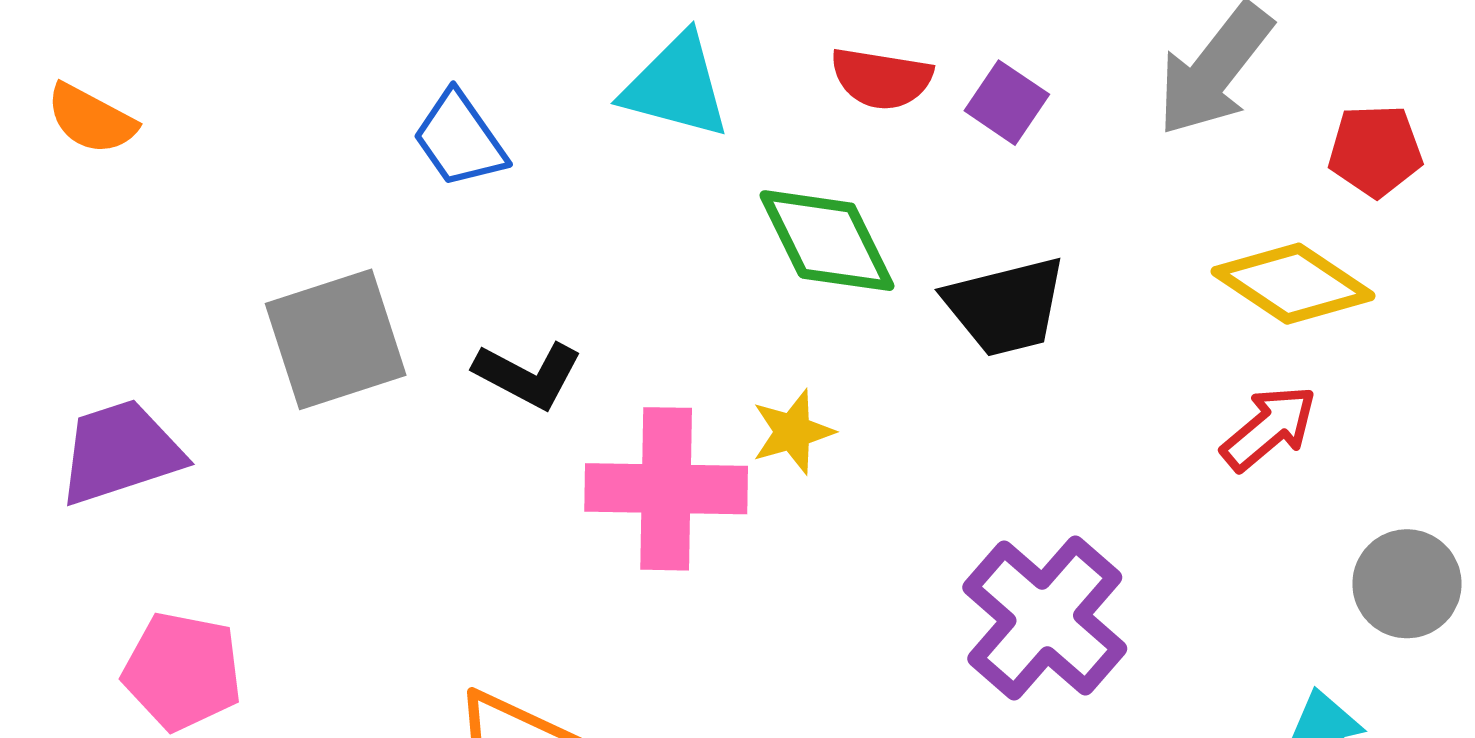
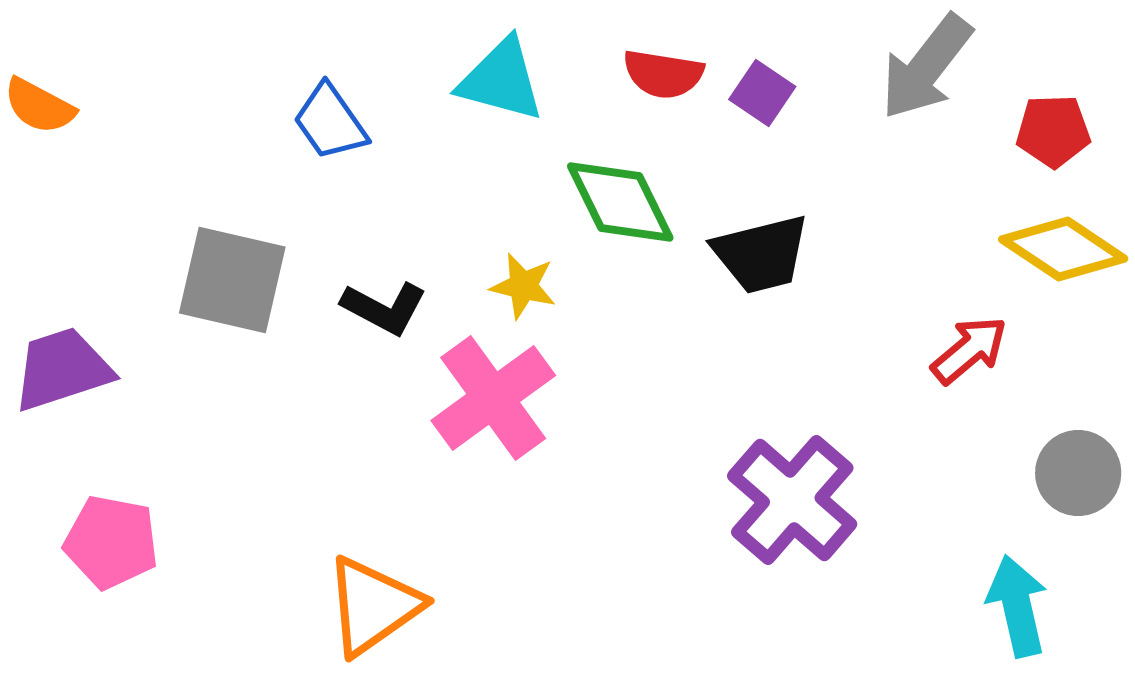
yellow diamond: (1293, 284) -> (1063, 249), moved
gray square: (336, 339) -> (232, 280), turned 31
yellow star: (793, 432) -> (523, 286), moved, turned 30
pink cross: (666, 489) -> (493, 398), turned -37

